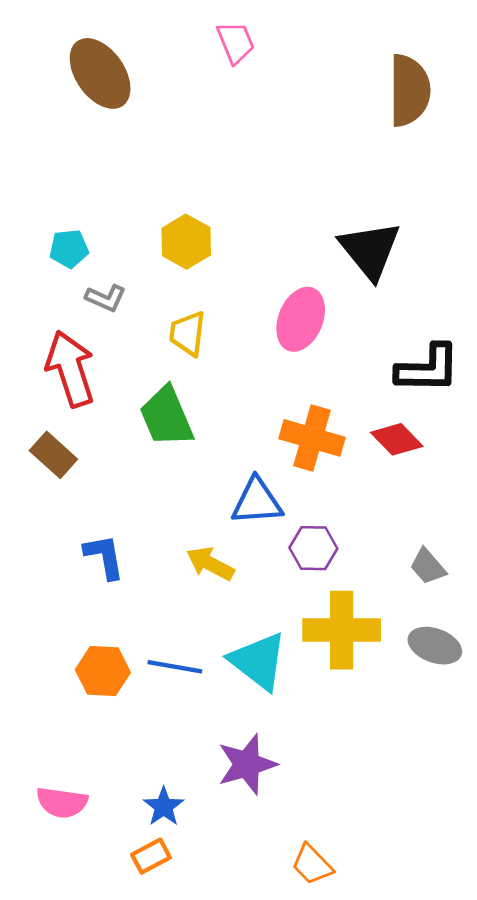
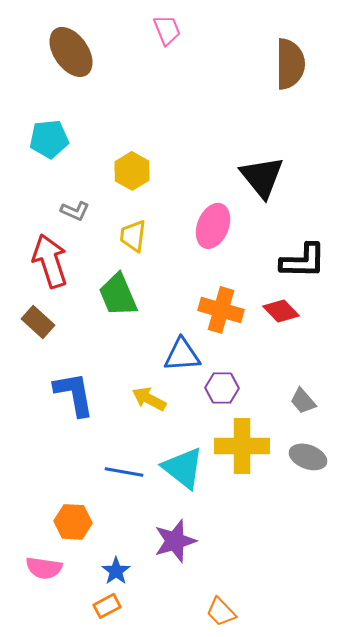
cyan pentagon: (69, 249) -> (49, 139), moved, size x1.4
blue L-shape: (104, 557) -> (74, 394), size x1.4
orange hexagon: (103, 671) -> (73, 522), moved

